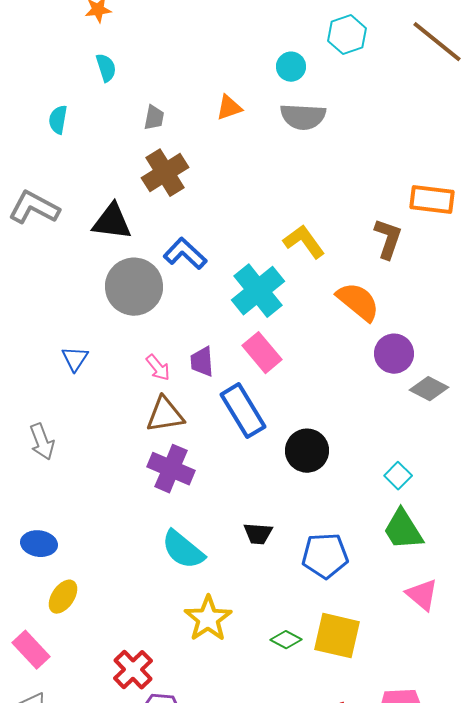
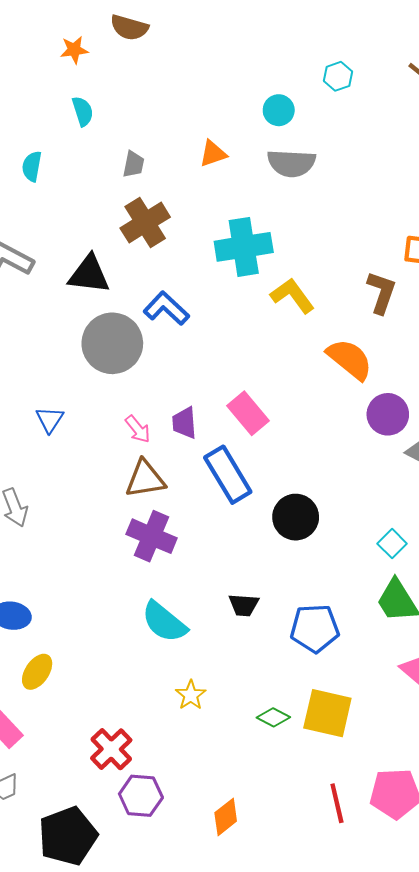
cyan hexagon: (347, 35) -> (338, 76), size x0.7
cyan cross: (258, 291) -> (244, 247), moved, turned 30
yellow star: (208, 619) -> (191, 695), size x0.6

